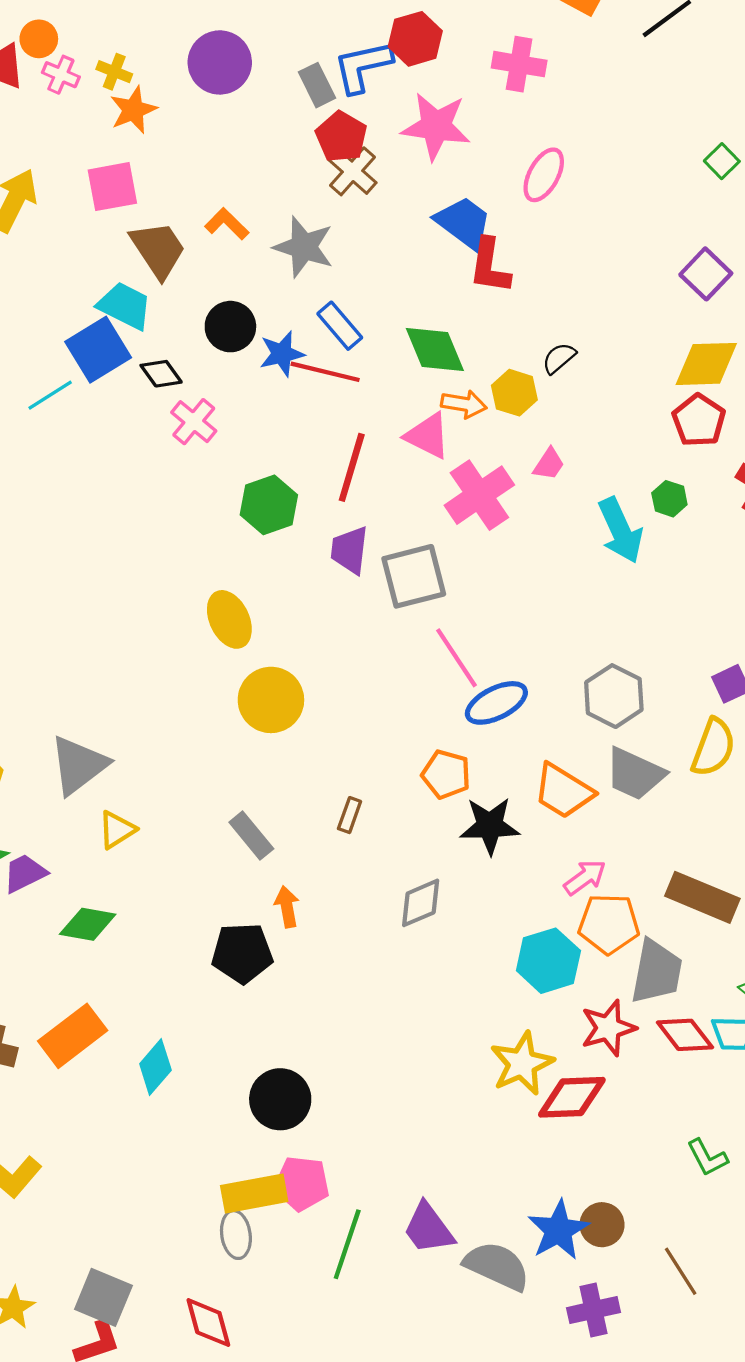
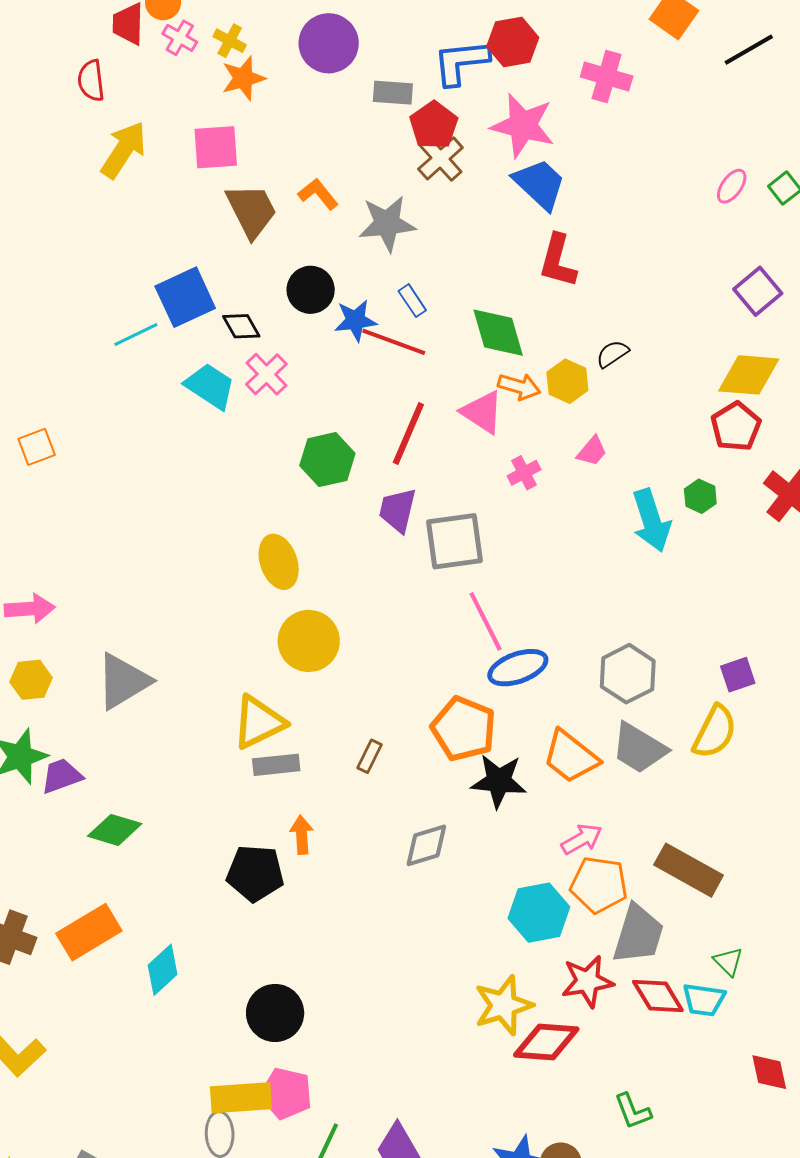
gray rectangle: (317, 85) -> (393, 93), moved, turned -66
pink ellipse: (544, 175) -> (732, 186), moved, size x0.7
blue trapezoid: (464, 223) -> (540, 184), moved
gray star: (304, 247) -> (387, 224), turned -30
cyan trapezoid: (125, 306) -> (210, 386), moved
blue rectangle: (340, 326) -> (412, 301), size x0.7
pink cross: (479, 495) -> (524, 473), size x0.5
orange pentagon: (446, 774) -> (464, 729), size x1.4
yellow triangle: (117, 830) -> (259, 722), moved, size x1.5
gray rectangle: (251, 835) -> (276, 765), turned -63
green L-shape: (707, 1158) -> (633, 1111), moved

